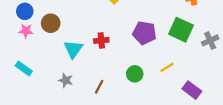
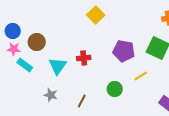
yellow line: (167, 67) -> (141, 76), moved
cyan rectangle: (24, 68) -> (25, 65), moved

